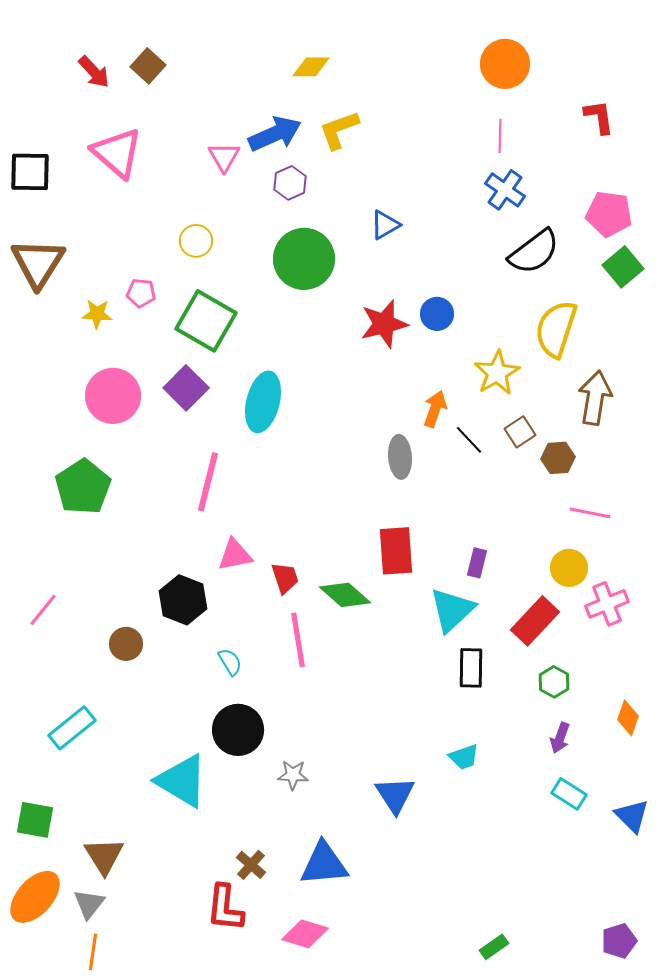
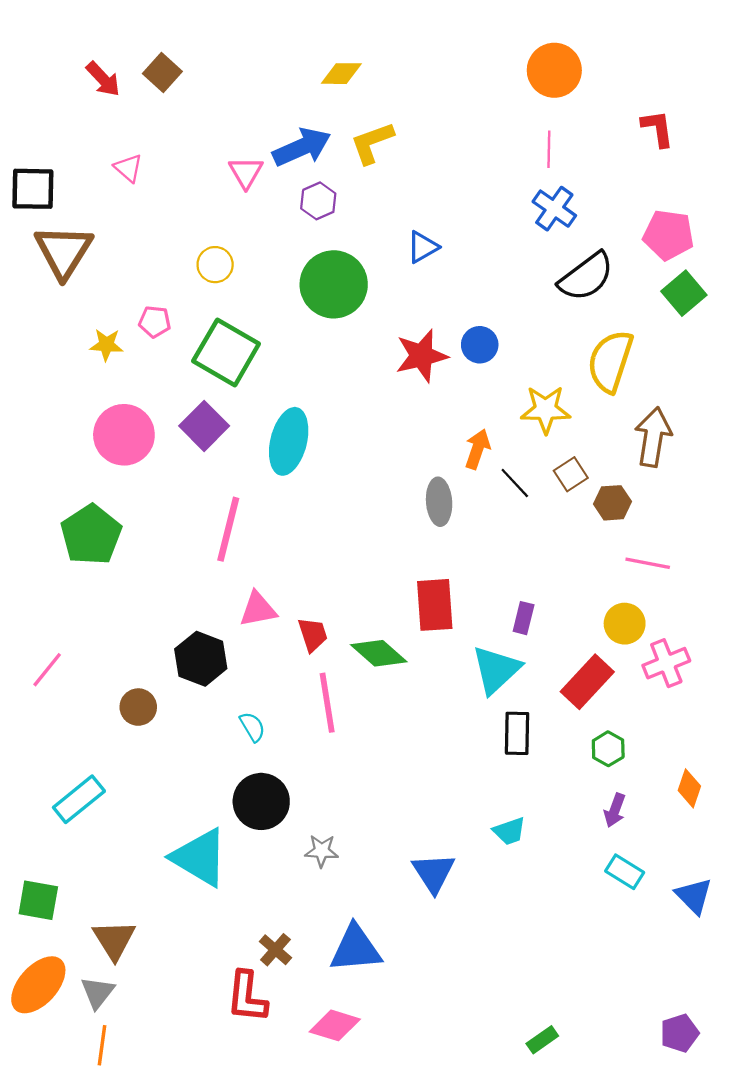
pink triangle: (117, 153) -> (128, 168), size x0.5
brown triangle: (38, 263) -> (64, 251), moved
yellow star: (497, 373) -> (546, 410), turned 30

